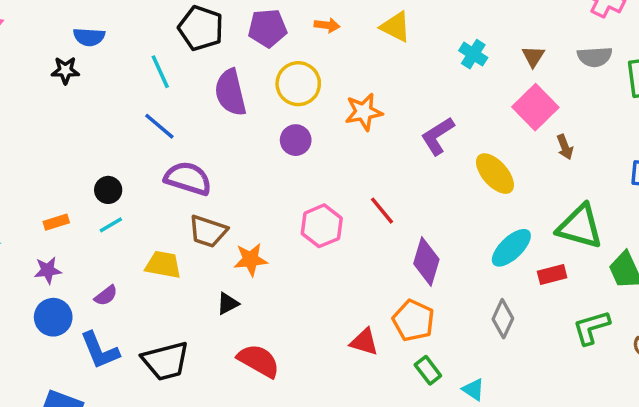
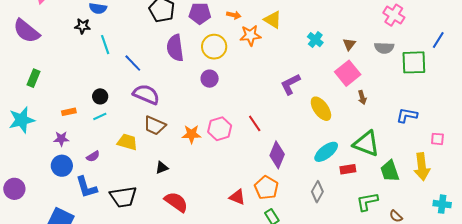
cyan line: (160, 72) -> (105, 45), moved
orange star: (364, 112) -> (250, 35), moved
orange star: (251, 260) -> (191, 134), moved

